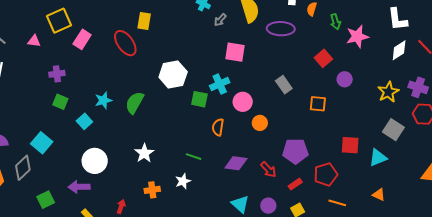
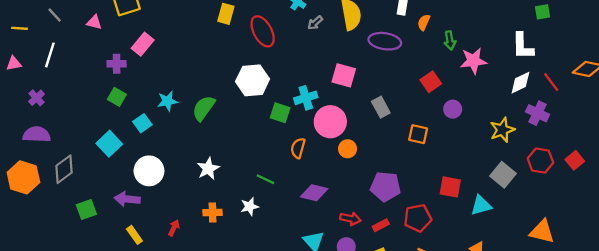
pink rectangle: (82, 39) -> (143, 44), moved
red ellipse: (125, 43) -> (263, 31), moved
pink square: (235, 52) -> (344, 75), moved
purple cross: (418, 87) -> (537, 113), moved
pink circle: (243, 102) -> (330, 122), size x1.4
cyan square: (42, 143) -> (109, 144), moved
red arrow: (268, 170) -> (350, 219), moved, turned -42

